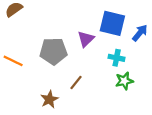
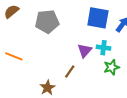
purple triangle: (86, 39) -> (85, 51), moved
gray pentagon: (53, 51) -> (47, 22), moved

